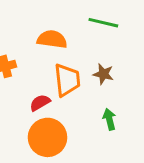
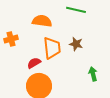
green arrow: (109, 119) -> (93, 74), moved

